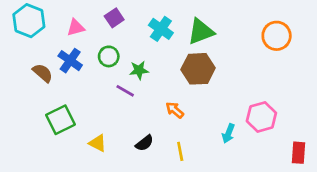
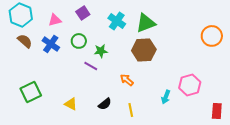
orange circle: (277, 36) -> (212, 36), moved
brown semicircle: (43, 73) -> (25, 41), moved
green square: (61, 120) -> (31, 92), moved

